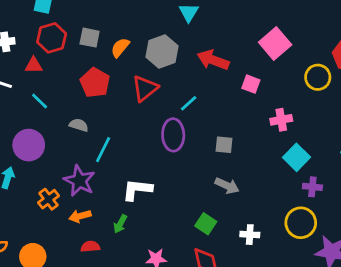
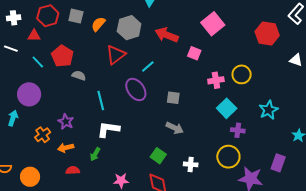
yellow circle: (318, 77) -> (242, 74), moved
red pentagon: (95, 83) -> (62, 56), moved
gray semicircle: (79, 125) -> (79, 76), moved
purple ellipse: (173, 135) -> (136, 89), turned -35
cyan line: (103, 150) -> (101, 101), moved, turned -42
purple star: (79, 181) -> (66, 122), size x0.7

